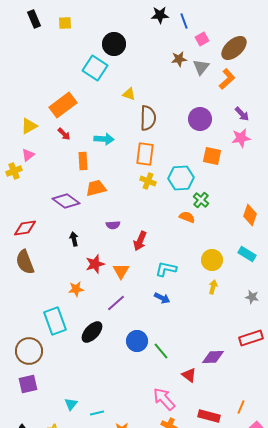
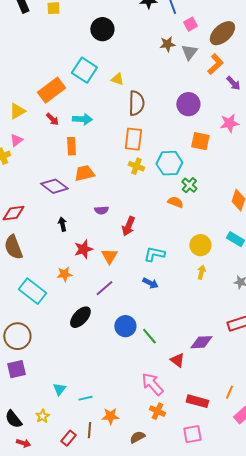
cyan square: (95, 68) -> (84, 70), moved
purple arrow: (242, 114) -> (233, 83), moved
cyan arrow: (104, 139) -> (82, 119), moved
cyan rectangle: (55, 321) -> (32, 291), moved, turned -32

